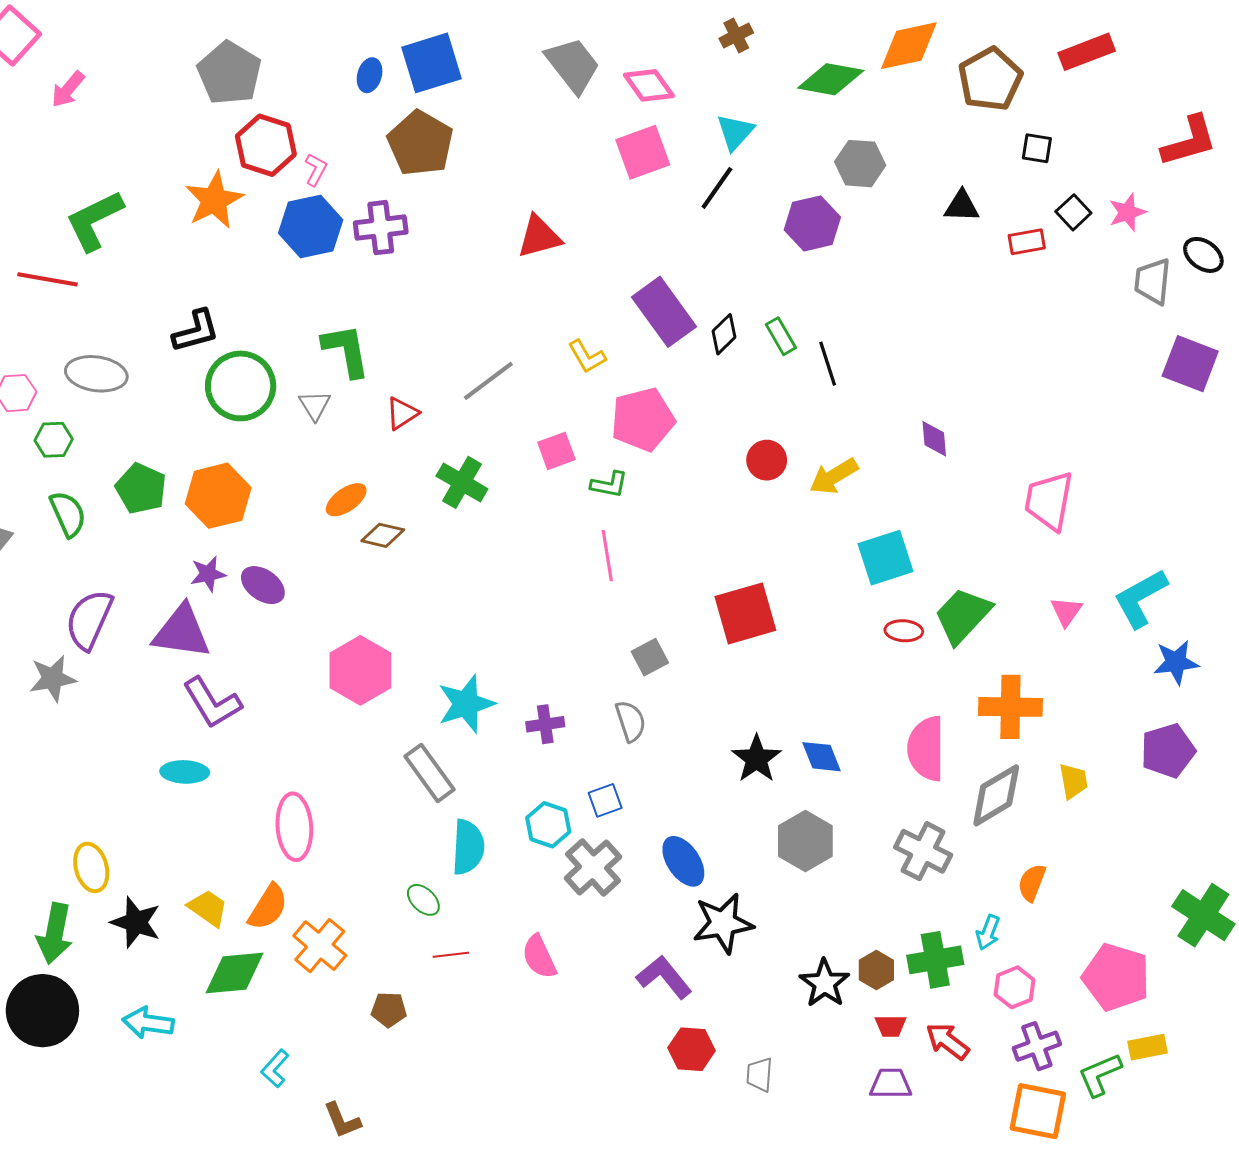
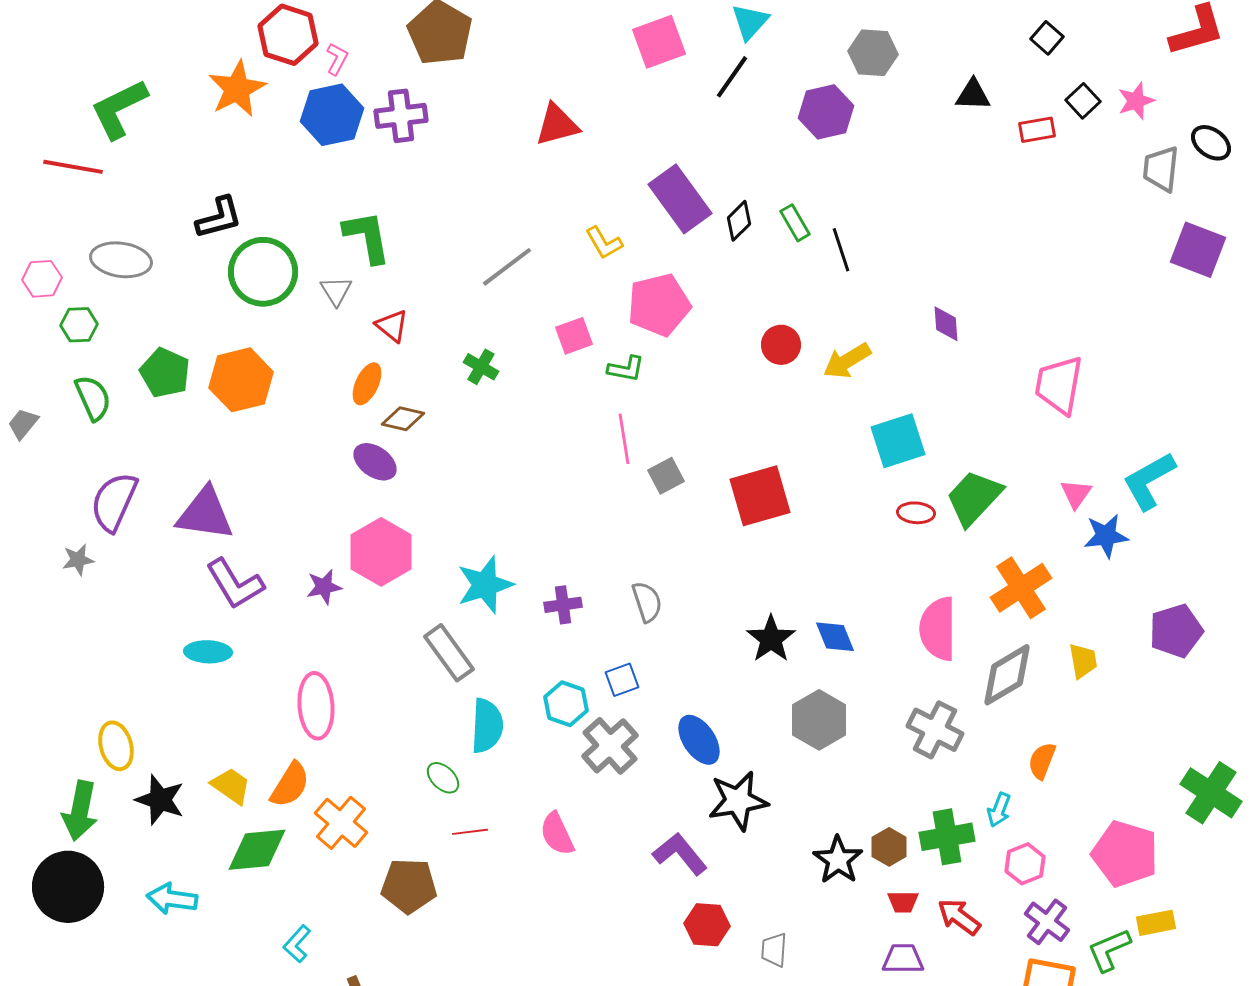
black square: (1037, 148) -> (1047, 38), turned 32
red triangle: (402, 413) -> (392, 326), moved, turned -48
green cross: (462, 482) -> (481, 367), size x0.7
orange ellipse: (346, 500) -> (367, 384), turned -30
purple star: (208, 574) -> (324, 587), moved
purple ellipse: (263, 585) -> (375, 462), moved
gray square: (650, 657) -> (666, 476), moved
blue star: (1176, 662) -> (1106, 536), moved
gray star: (53, 678) -> (78, 560), size x0.7
orange cross: (1010, 707) -> (1021, 588), turned -34
brown pentagon: (389, 1010) -> (409, 886), size x1.6
purple cross: (1037, 1046) -> (1047, 922), turned -33

